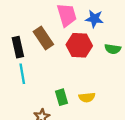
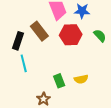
black rectangle: (18, 47) -> (18, 41), turned 36
green semicircle: (113, 49) -> (100, 36), turned -136

